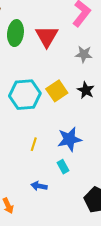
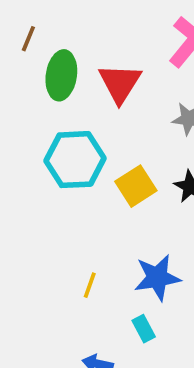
cyan hexagon: (25, 95) -> (75, 160), moved

